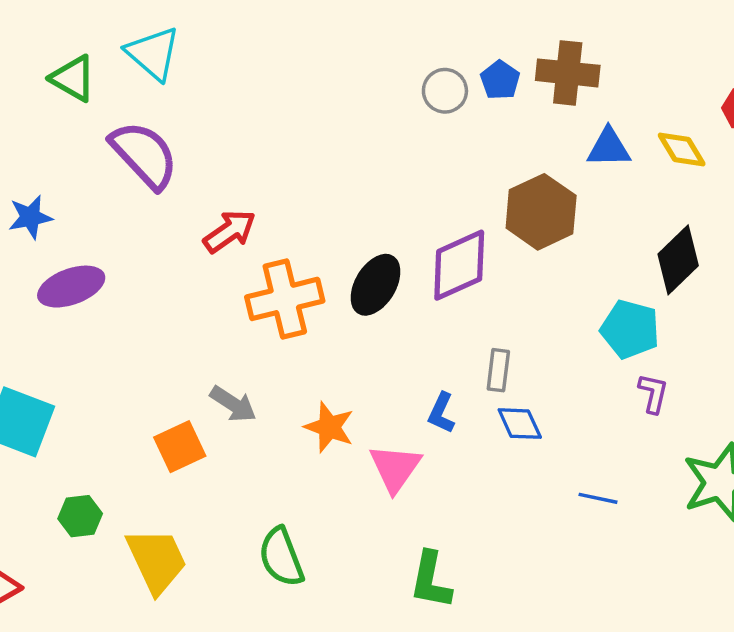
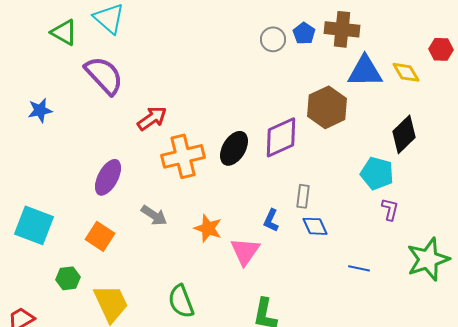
blue triangle: (609, 148) -> (365, 71), size x1.4
purple ellipse: (71, 287) -> (108, 177), moved, turned -42
orange square: (180, 447) -> (100, 236), moved, turned -32

